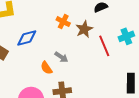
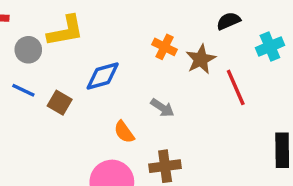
cyan cross: (126, 36) -> (270, 47), moved
orange semicircle: (46, 68) -> (124, 132), moved

